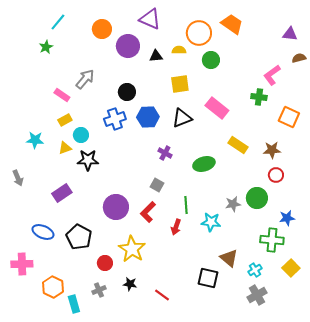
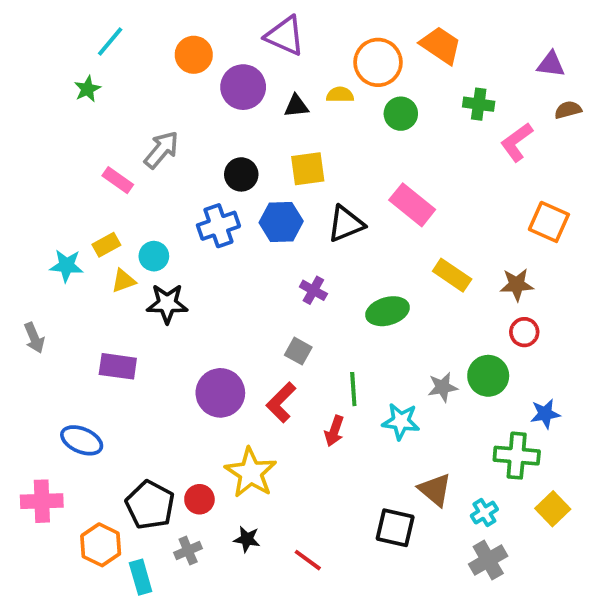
yellow square: (180, 84) -> (308, 169), moved
green cross: (259, 97) -> (479, 104), moved
yellow rectangle: (65, 120) -> (106, 245), moved
purple rectangle: (62, 193) -> (118, 366), turned 42
black pentagon: (79, 237) -> (150, 505), moved

